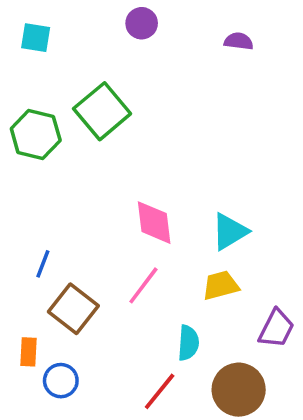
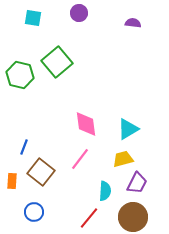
cyan square: (36, 38) -> (33, 18), moved
purple trapezoid: (276, 329) -> (137, 183), moved
orange rectangle: (28, 352) -> (12, 181), moved

